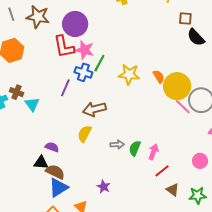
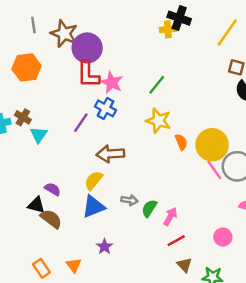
purple circle: (75, 24) -> (87, 48), moved
green line: (99, 63) -> (157, 85), moved
orange semicircle: (159, 77) -> (181, 142), moved
blue triangle: (58, 188) -> (93, 207), moved

